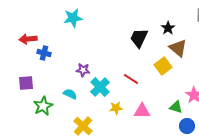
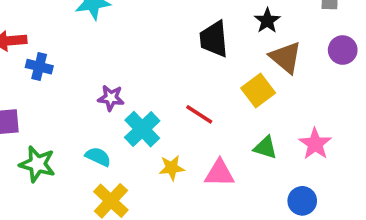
black trapezoid: (139, 38) -> (214, 39), turned -30
cyan semicircle: (70, 94) -> (98, 157), moved
green star: (43, 106) -> (37, 164), turned -30
green triangle: (176, 107) -> (265, 148), moved

